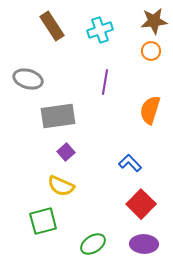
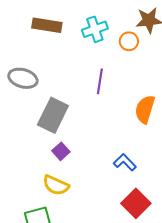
brown rectangle: (52, 26) -> (47, 25), turned -48
orange circle: (151, 51) -> (129, 41), moved
gray rectangle: (58, 116) -> (53, 115), turned -56

